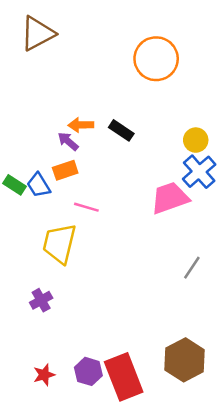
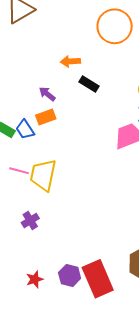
orange arrow: (81, 125) -> (70, 61), moved
pink line: (86, 207) -> (19, 171), moved

